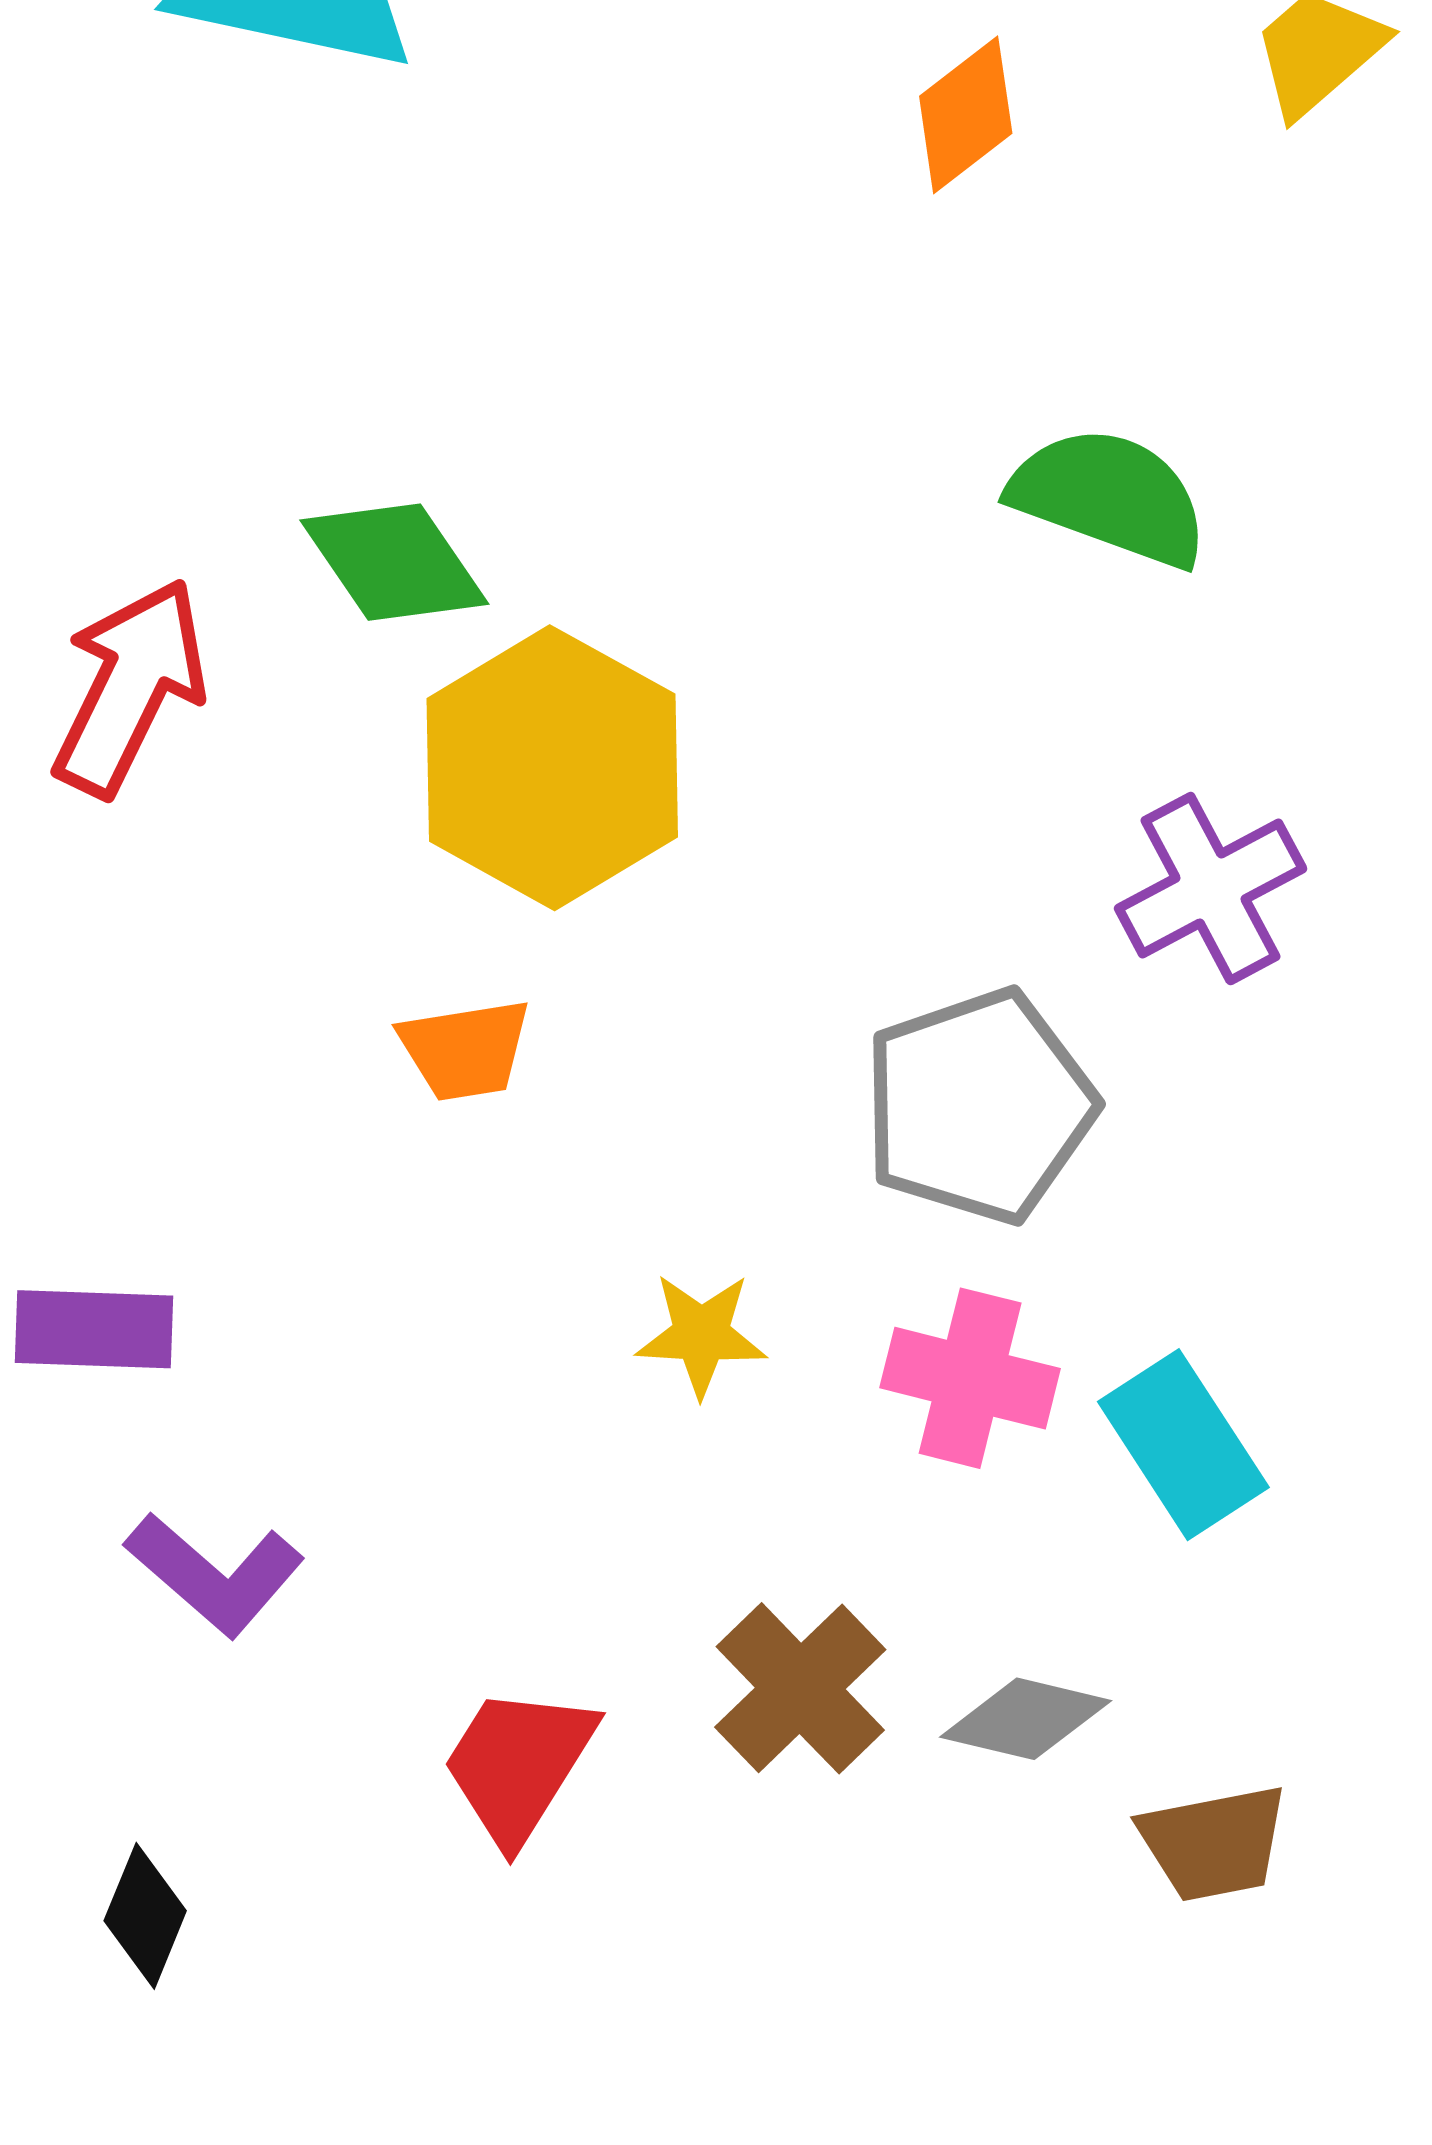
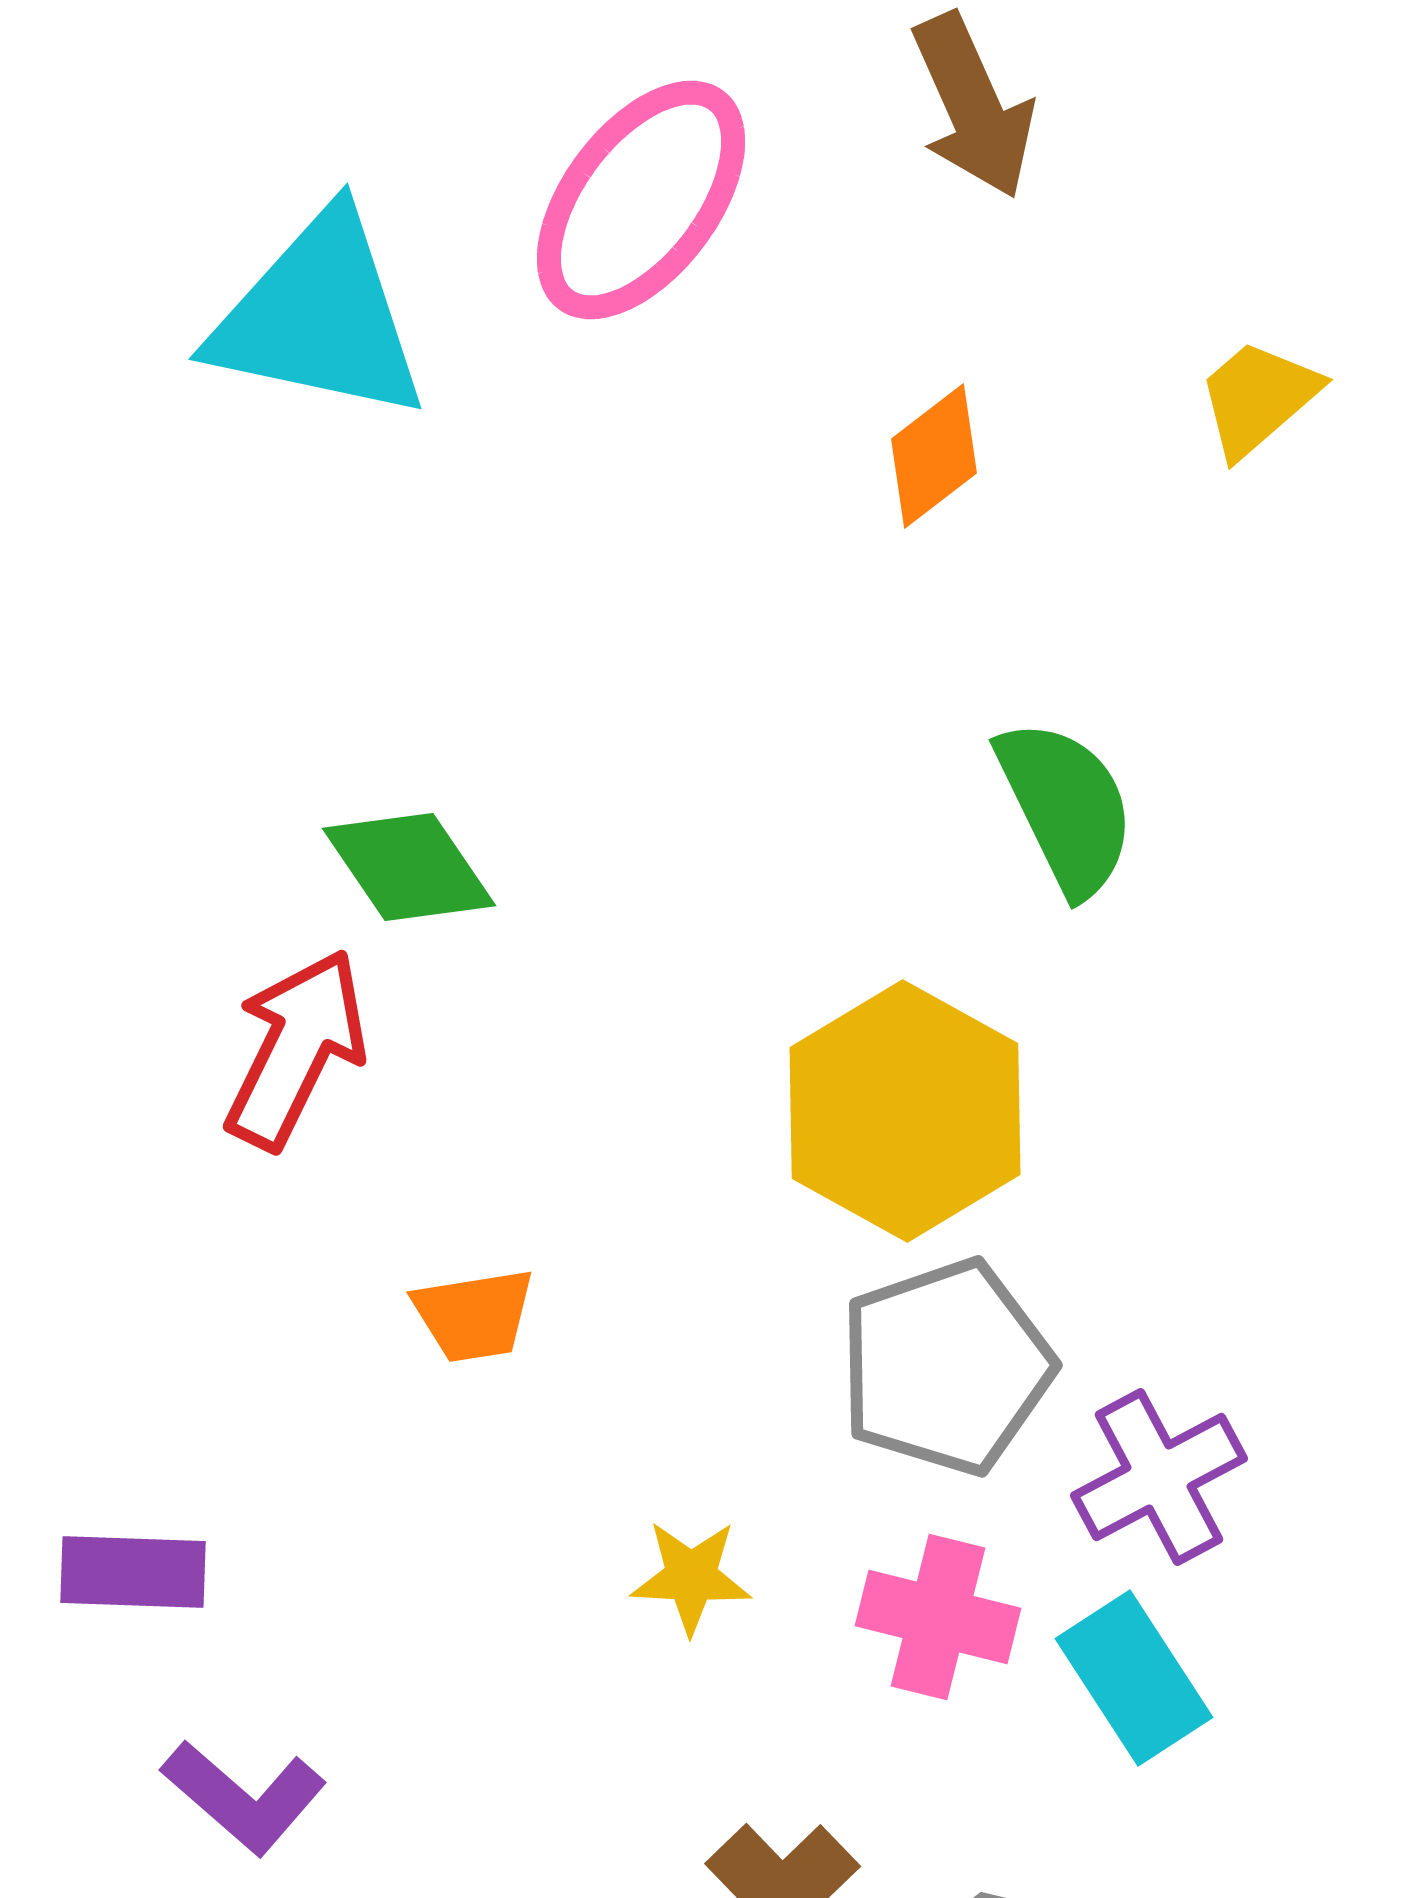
green semicircle: (1109, 497) -> (1066, 807), turned 44
red arrow: (130, 687) -> (296, 1049), moved
yellow hexagon: (552, 768) -> (905, 1111), moved
purple cross: (1211, 889) -> (1159, 1477), moved

